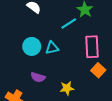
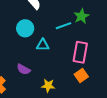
cyan circle: (32, 46) -> (25, 28), moved

